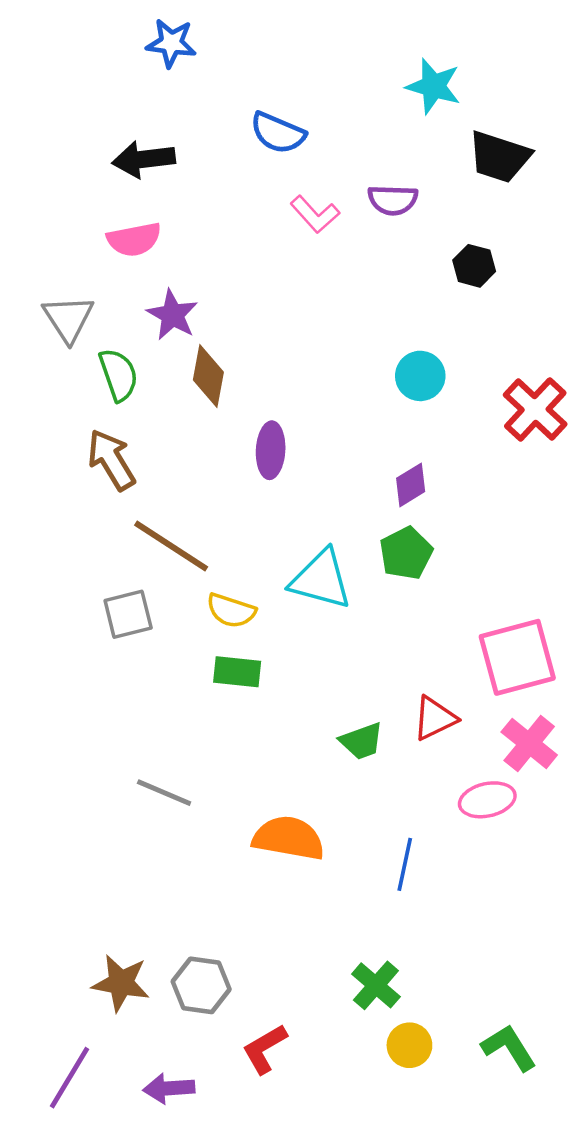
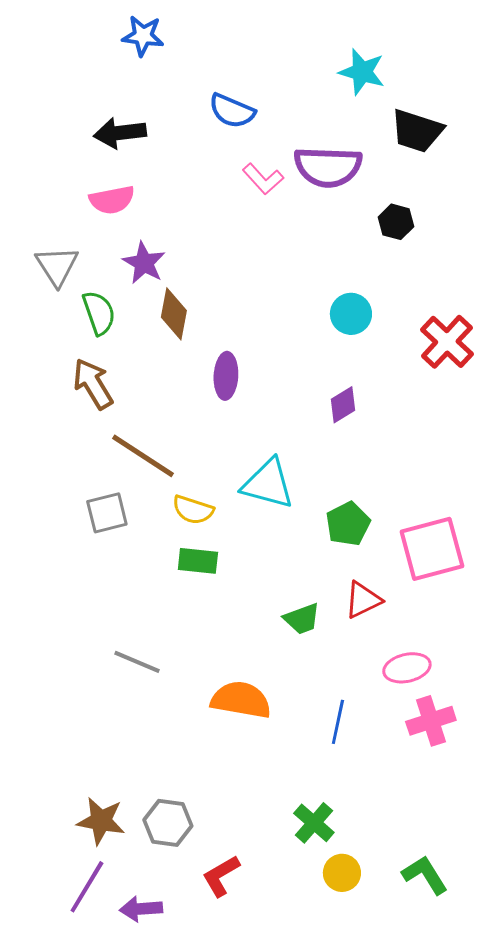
purple semicircle: (393, 200) -> (328, 167), size x1.6
green pentagon: (406, 553) -> (348, 524), moved
pink cross: (529, 744) -> (431, 721), moved, turned 33
purple line: (69, 1078) -> (87, 887), moved

